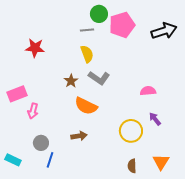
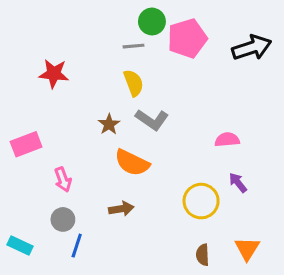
pink arrow: (33, 111) -> (63, 180), moved, turned -35

